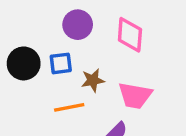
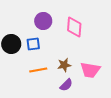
brown star: (93, 80) -> (64, 65), moved
pink trapezoid: (135, 96) -> (90, 70), moved

